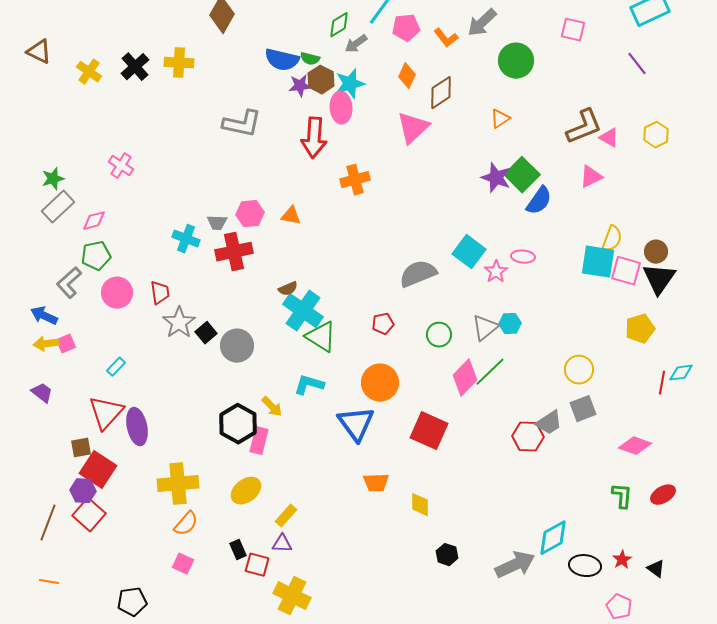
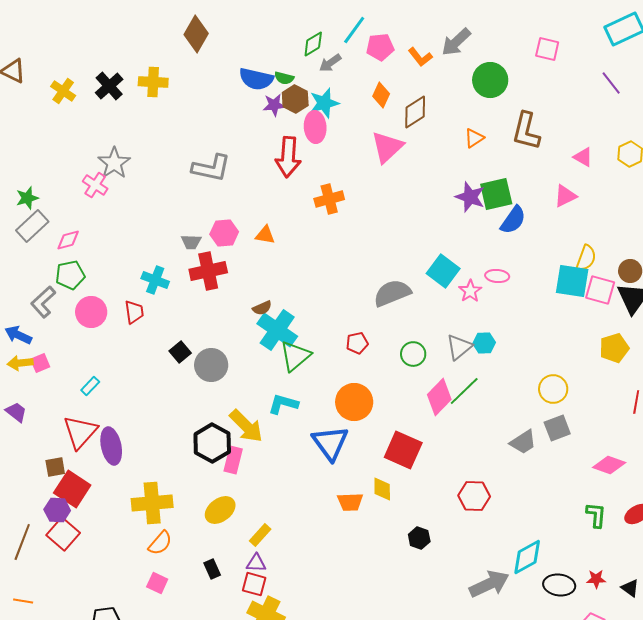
gray L-shape: (242, 124) -> (211, 168), moved
brown L-shape: (584, 127) -> (526, 131), moved, turned 126
green square: (522, 175) -> (496, 194), turned 32
cyan cross: (186, 239) -> (155, 280), moved
gray star: (179, 323) -> (114, 163), moved
green triangle: (321, 337) -> (295, 356), turned 48
yellow arrow: (272, 407) -> (246, 426), size x1.6
red hexagon: (528, 437) -> (474, 496), moved
yellow diamond: (420, 505) -> (382, 489), moved
black hexagon: (447, 555) -> (419, 538), moved
red star: (622, 560) -> (596, 579), turned 30
red square: (257, 565) -> (254, 584), moved

